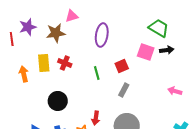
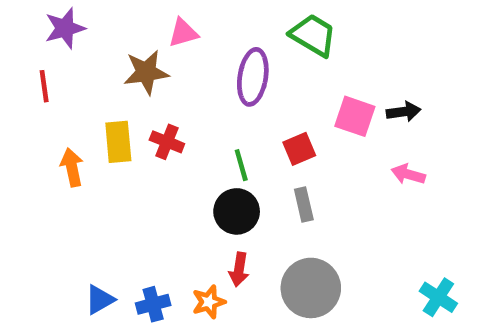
purple star: (28, 27) -> (65, 28), moved
green trapezoid: (159, 28) -> (313, 35), moved
gray rectangle: (124, 90) -> (304, 204), turned -40
pink arrow: (175, 91) -> (408, 174), moved
black circle: (58, 101) -> (237, 211), moved

